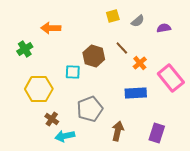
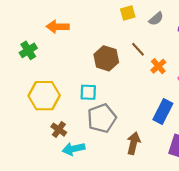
cyan square: (73, 72) -> (88, 92), moved
blue rectangle: (136, 93) -> (163, 111), moved, turned -60

